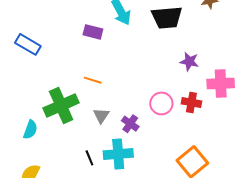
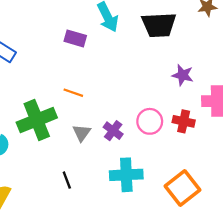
purple cross: (130, 124) -> (113, 131), moved
cyan cross: (118, 154) -> (126, 175), moved

